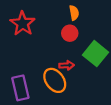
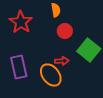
orange semicircle: (74, 13) -> (56, 10), moved
purple rectangle: (20, 88) -> (19, 67), moved

